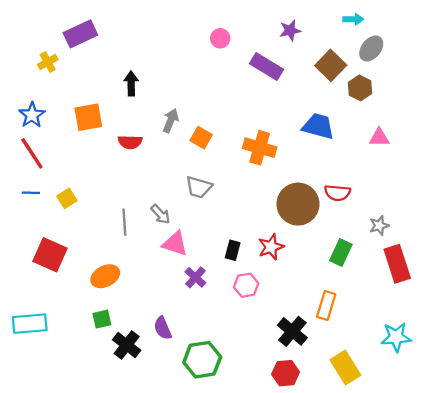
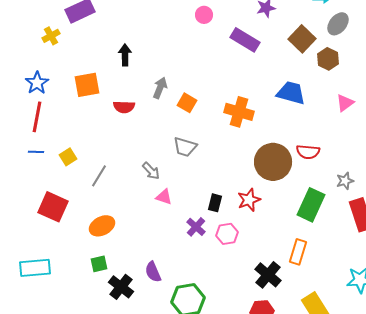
pink triangle: (379, 138) -> (345, 103), turned -36
red line: (32, 153) -> (37, 117), turned 44
gray line: (124, 222) -> (99, 176), moved, turned 35
pink triangle: (175, 244) -> (164, 197), size x0.7
green rectangle: (341, 253) -> (311, 205), size x1.4
purple cross: (195, 277) -> (196, 227), moved

